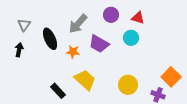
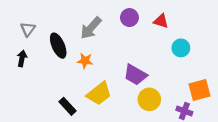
cyan circle: (131, 38) -> (181, 48), moved
purple trapezoid: (99, 44) -> (135, 75), moved
orange square: (171, 77) -> (200, 90), turned 30
yellow trapezoid: (85, 80) -> (99, 93), turned 100

